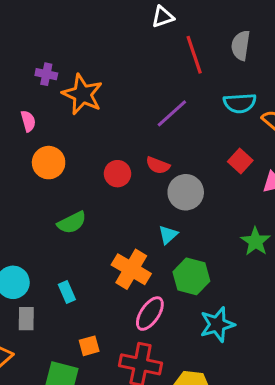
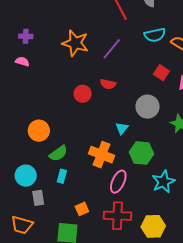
orange star: (82, 94) -> (75, 43), moved
pink semicircle: (28, 121) -> (22, 62), moved, turned -48
orange circle: (49, 163) -> (39, 131), moved
gray circle: (186, 192) -> (148, 107), moved
green semicircle: (72, 223) -> (58, 153), moved
cyan rectangle: (67, 292) -> (62, 176), turned 48

